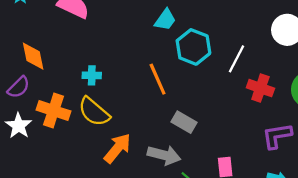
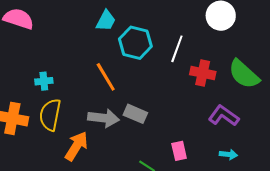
yellow semicircle: (94, 112) -> (50, 115), turned 68
purple L-shape: (277, 136) -> (224, 116), turned 52
gray arrow: (164, 155) -> (104, 118), moved

